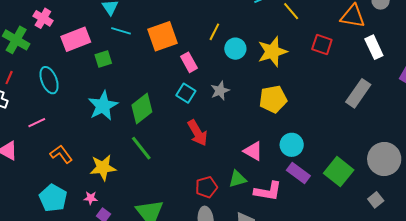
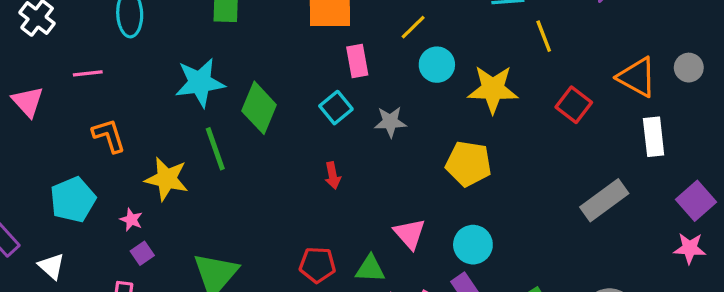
green diamond: (142, 109) -> (259, 108), turned -48
red arrow: (198, 133) -> (333, 176), size x0.6
green line: (141, 148) -> (215, 149), moved

